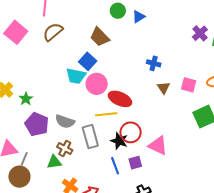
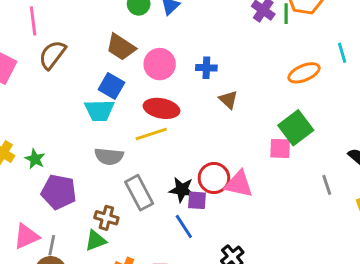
pink circle: (97, 84) -> (160, 64), moved
pink square: (189, 85) -> (280, 148), moved
red ellipse: (120, 99) -> (161, 108), moved
yellow line: (106, 114) -> (151, 134), moved
gray semicircle: (65, 121) -> (109, 156), moved
red circle: (131, 132) -> (214, 178), moved
purple square: (135, 163) -> (197, 200), moved, turned 32

